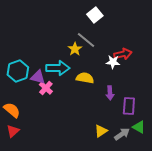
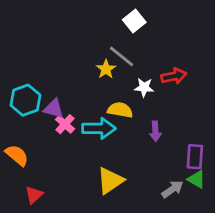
white star: (113, 62) -> (144, 87), moved
cyan arrow: (58, 68) -> (99, 128), moved
purple rectangle: (129, 106) -> (195, 157), moved
red triangle: (13, 131) -> (34, 195), moved
yellow triangle: (101, 131) -> (110, 181), moved, size x1.5

